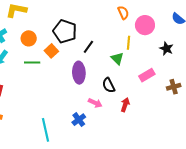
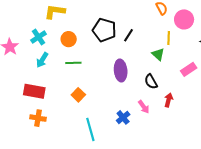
black line: (88, 47) -> (128, 35), moved
orange square: (51, 51) -> (78, 95), moved
pink arrow: (95, 103) -> (144, 107), moved, turned 32

